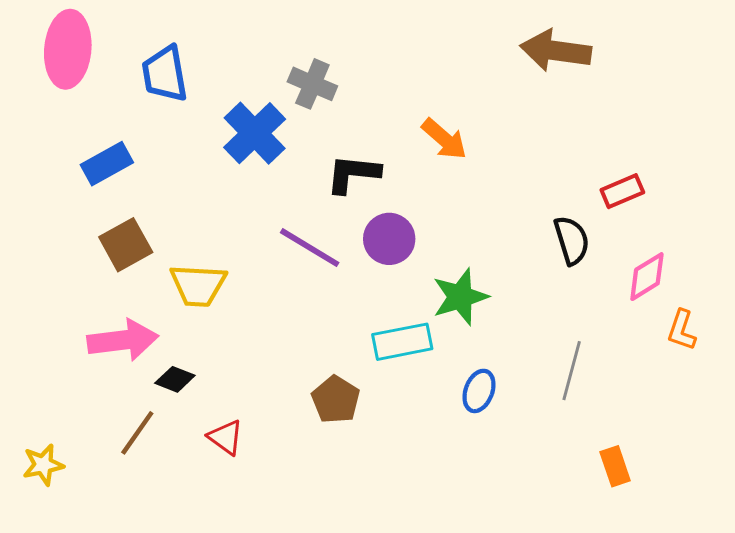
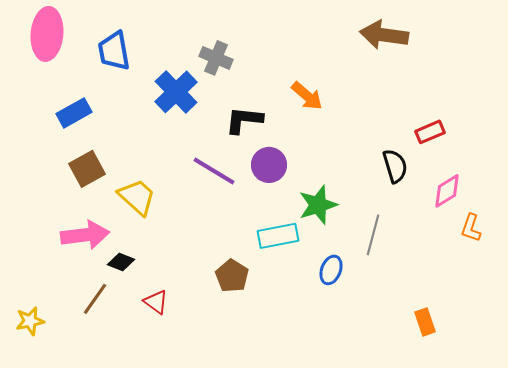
yellow trapezoid: (198, 285) -> (137, 197), turned -141
gray line: (572, 371) -> (373, 235), moved

